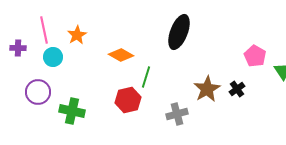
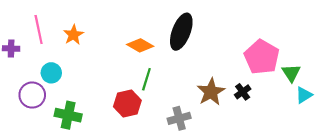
orange diamond: (121, 55) -> (140, 45), moved
pink pentagon: (255, 56) -> (262, 57), size x1.5
cyan circle: (53, 57) -> (51, 73), moved

